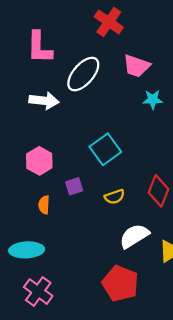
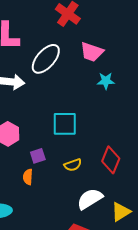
cyan square: (105, 149) -> (65, 124), turned 36
orange semicircle: (44, 205) -> (28, 177), moved

